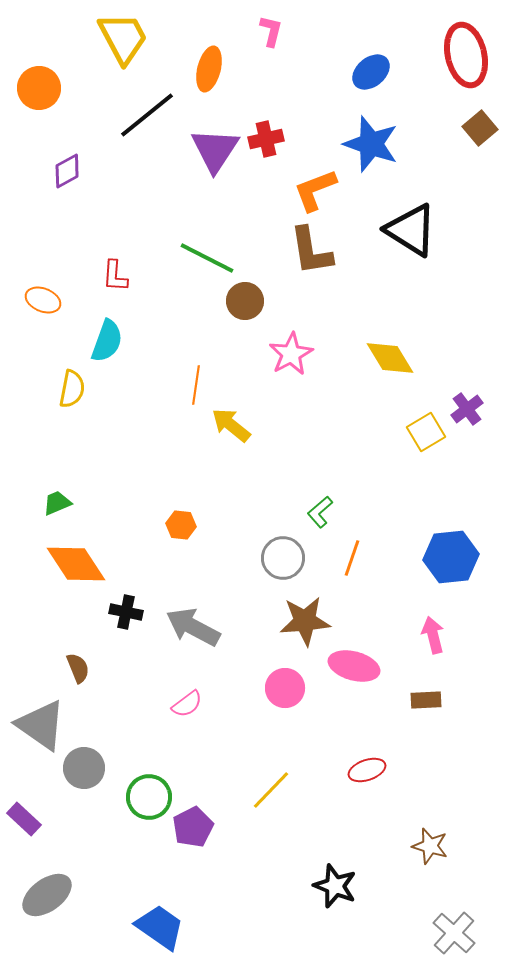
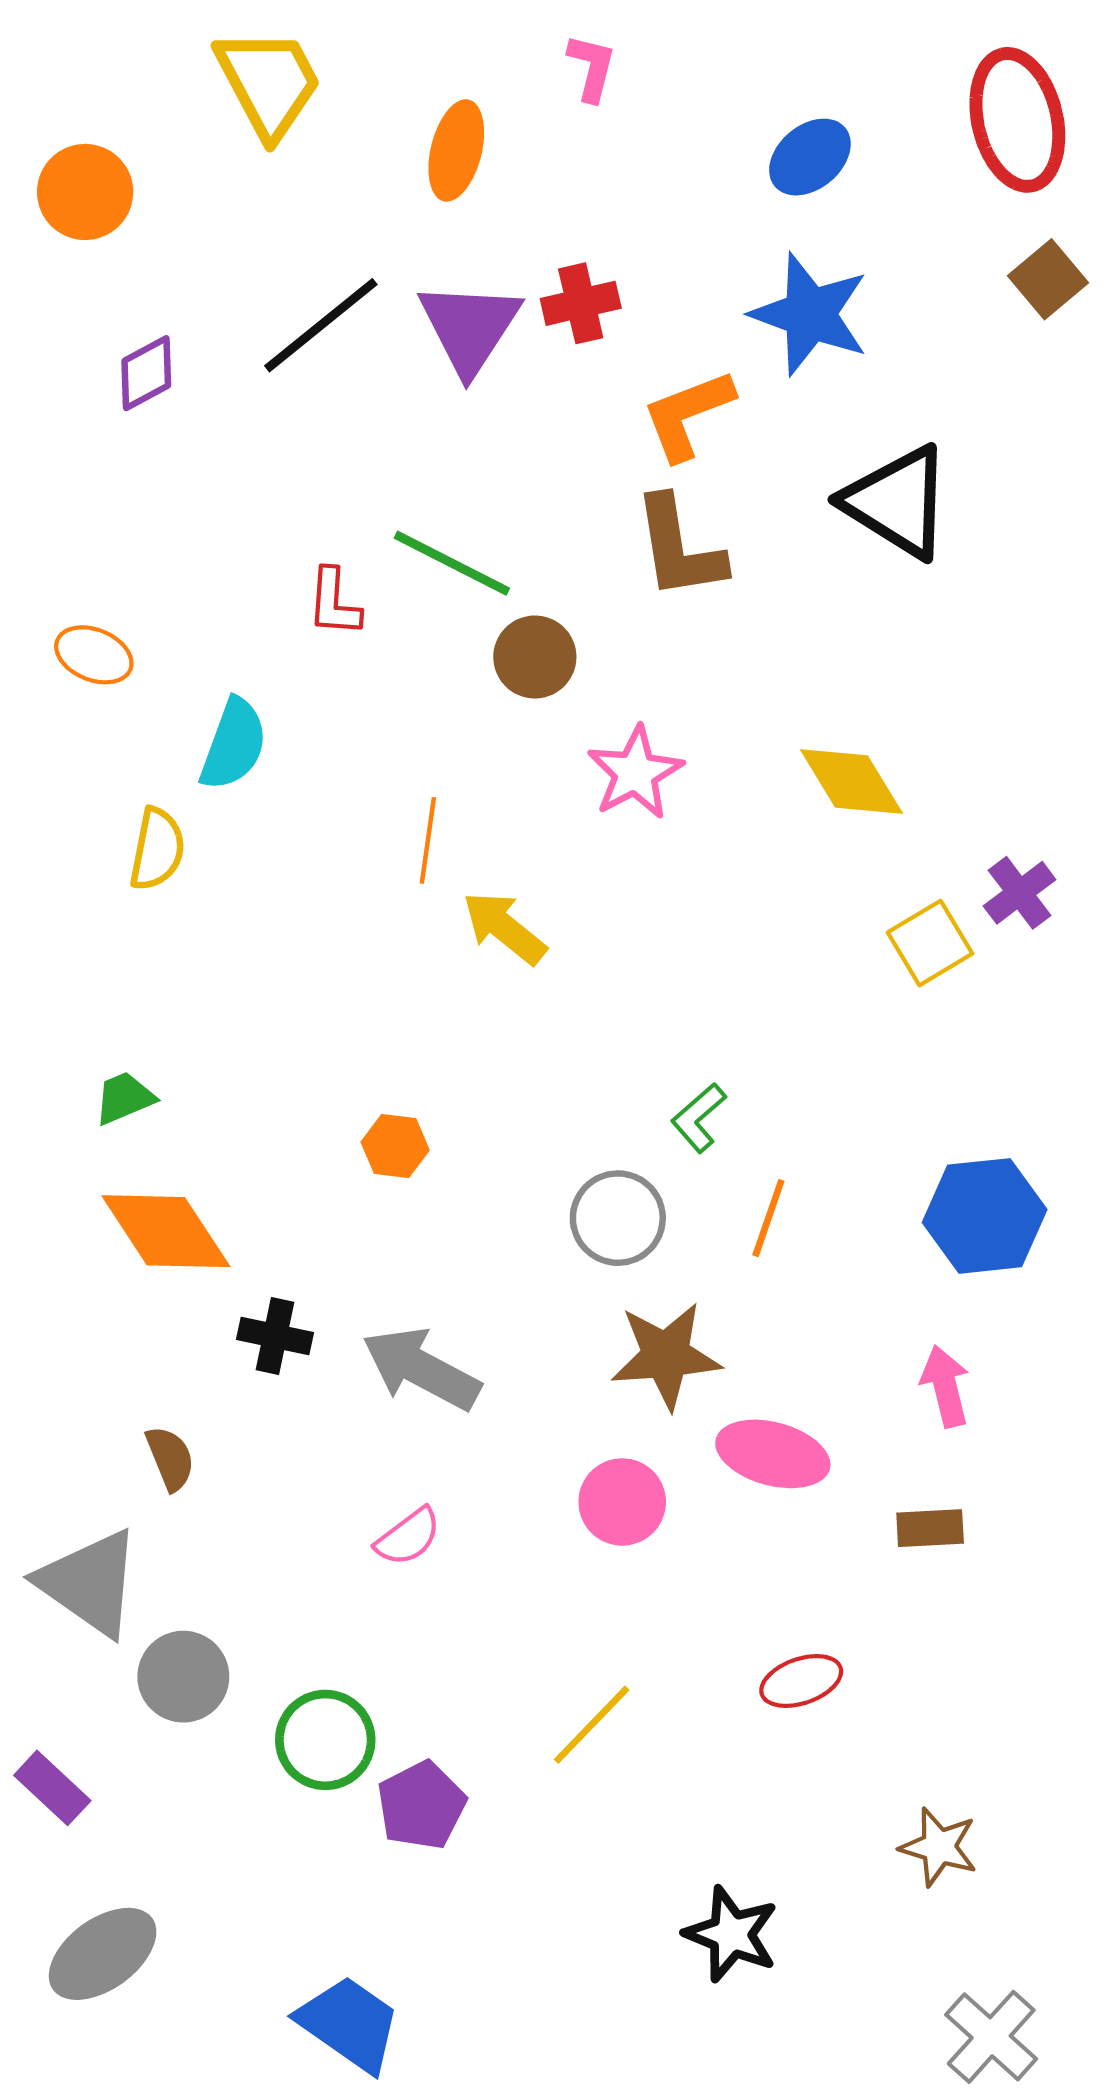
black line: (147, 115) -> (321, 325), moved
red L-shape: (115, 276) -> (334, 602), moved

